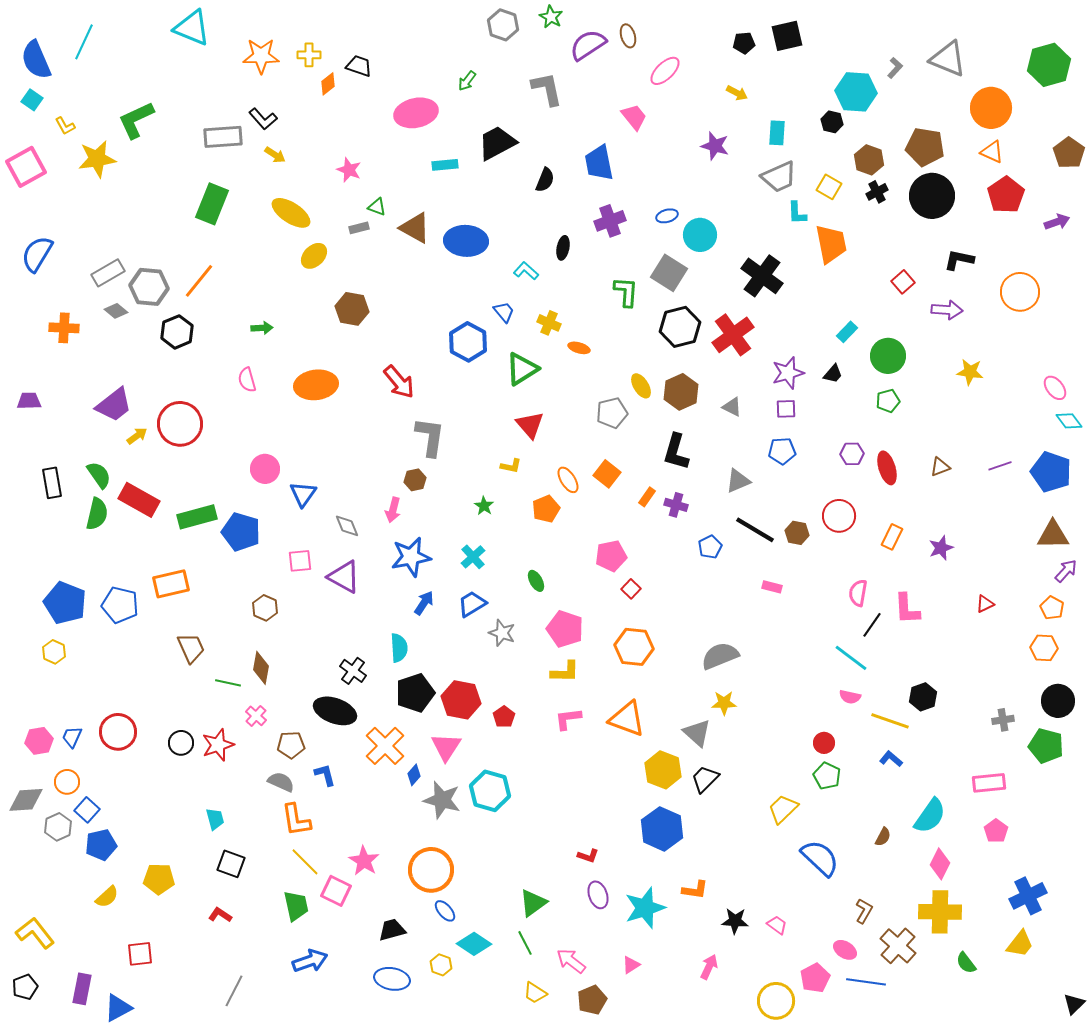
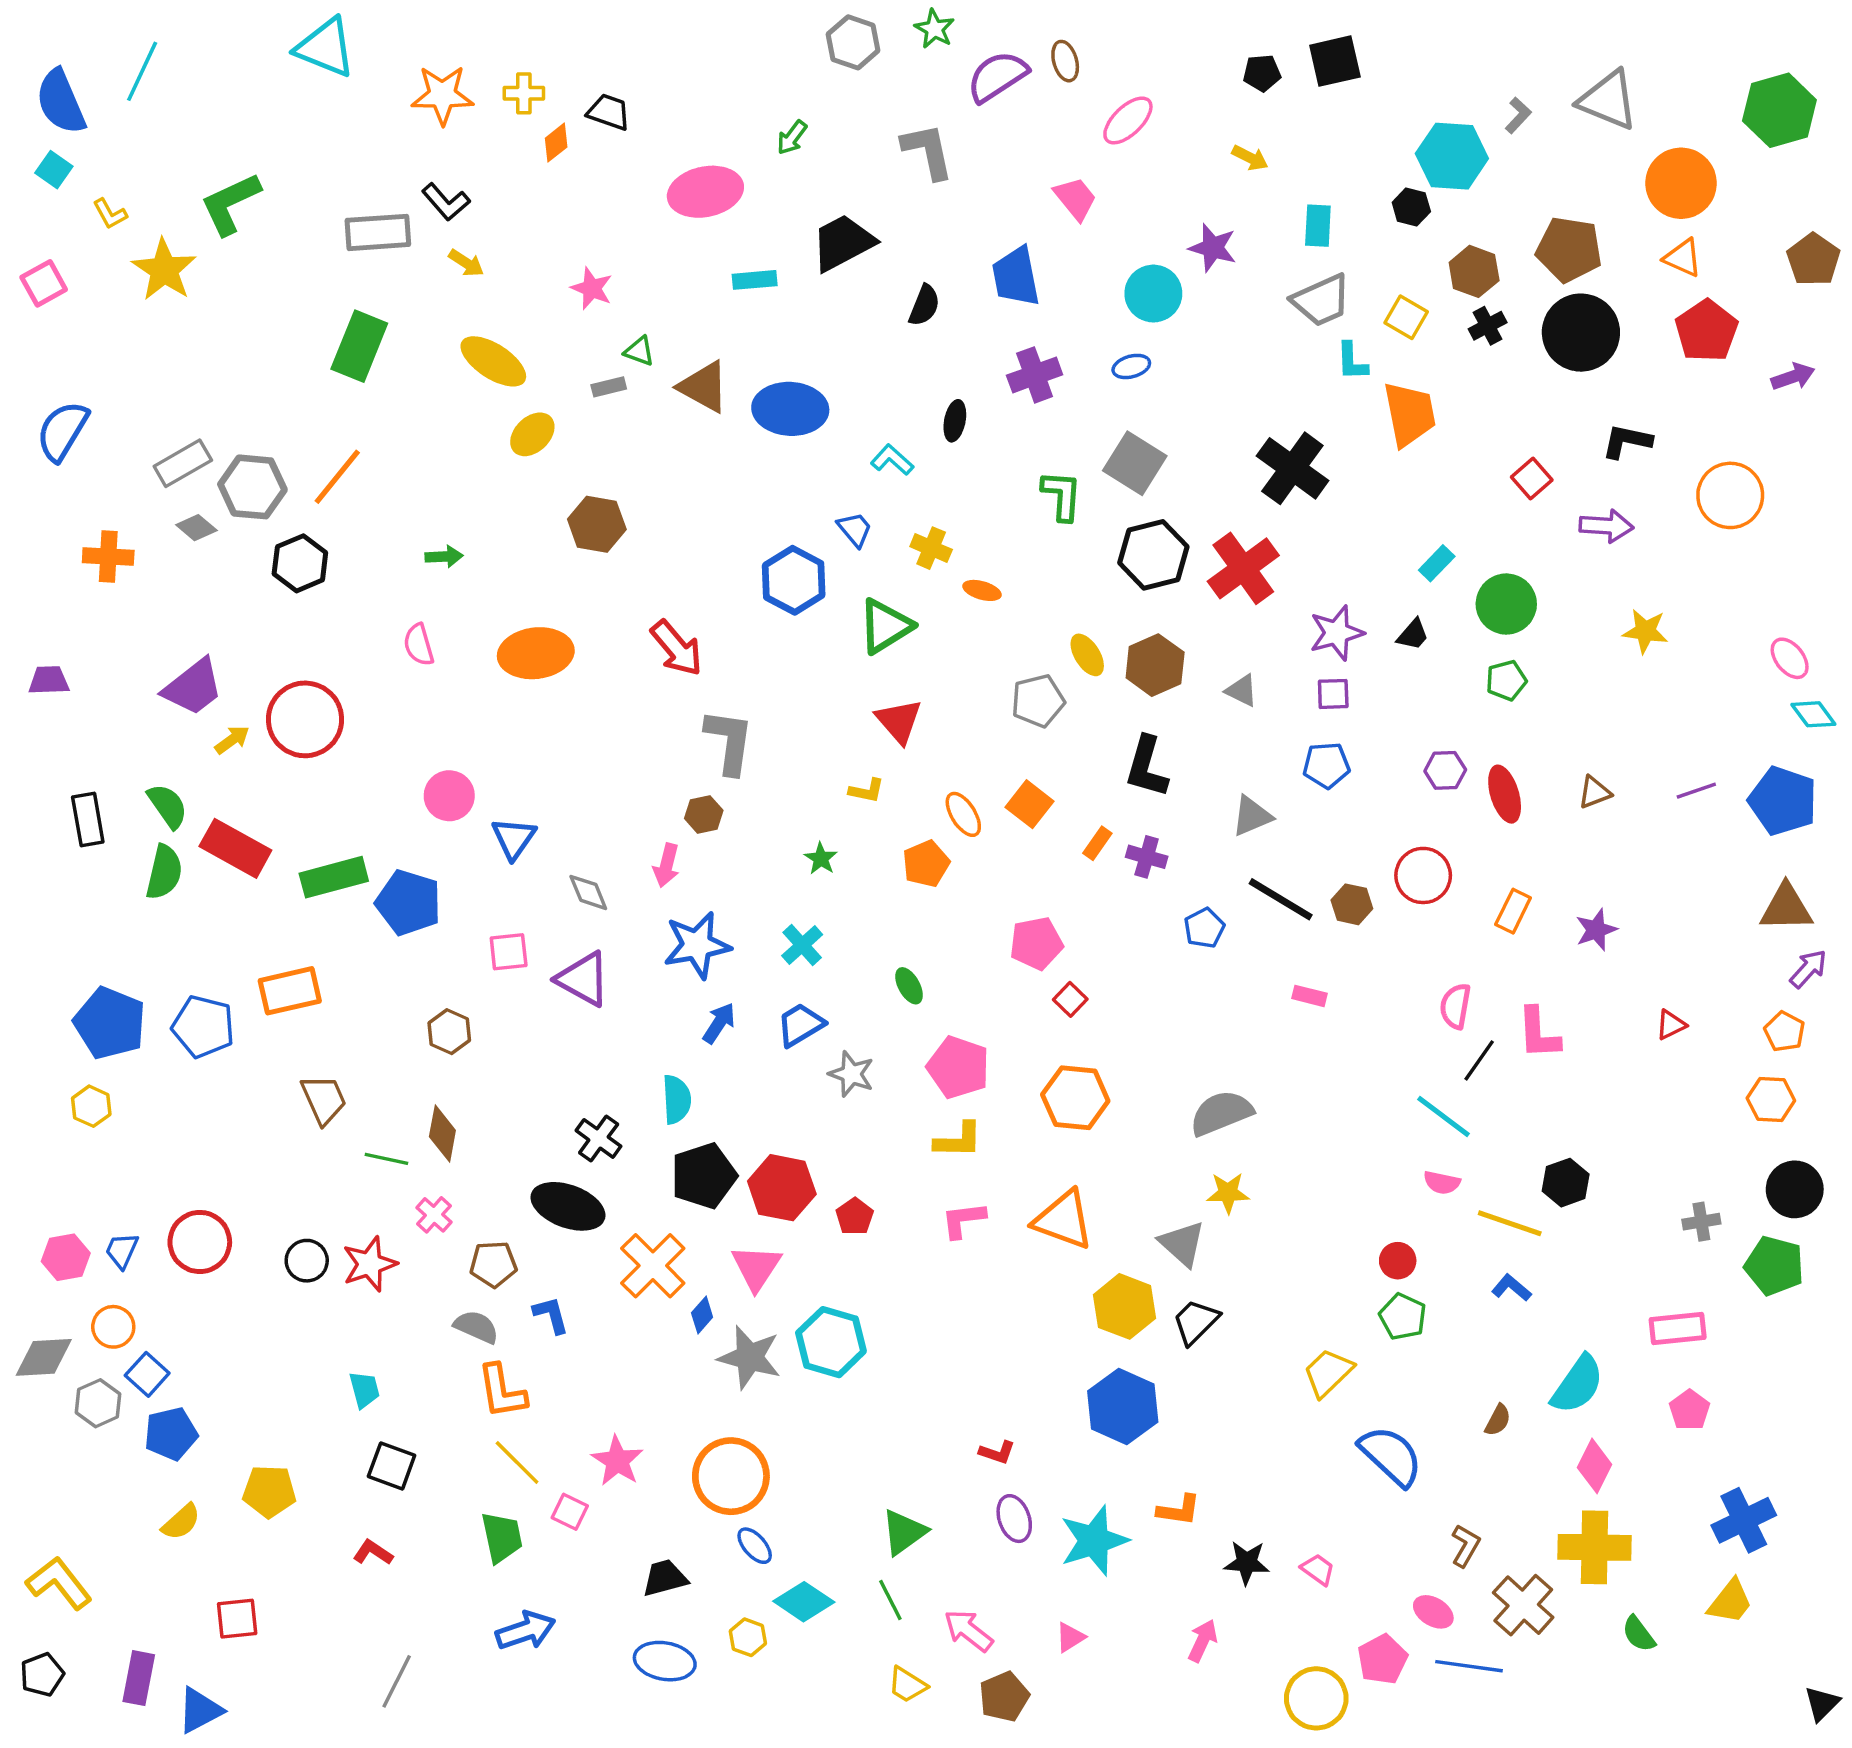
yellow star: (97, 159) -> (164, 270), turned -30
pink square: (26, 167) -> (44, 283), size x0.7
cyan circle: (700, 235) -> (1153, 294), moved
pink square: (336, 891) -> (570, 1512), size x0.7

